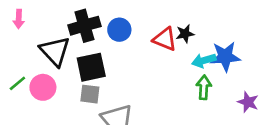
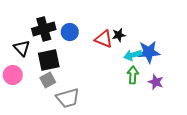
black triangle: (55, 51) -> (22, 48), size x0.7
gray square: (90, 94) -> (48, 80), turned -35
purple star: (248, 102) -> (156, 82), moved

